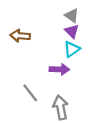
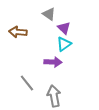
gray triangle: (72, 16) -> (49, 14), moved

